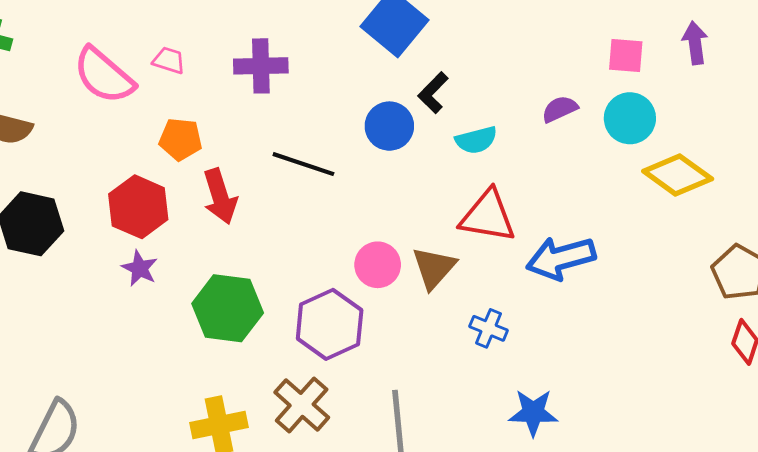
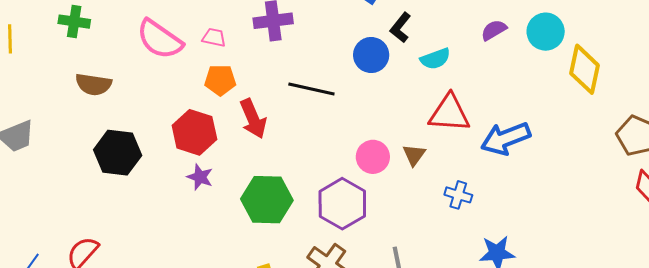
pink trapezoid: (169, 60) -> (214, 38), moved
yellow diamond: (678, 175) -> (584, 69), turned 72
brown triangle: (434, 268) -> (414, 155), size x0.7

